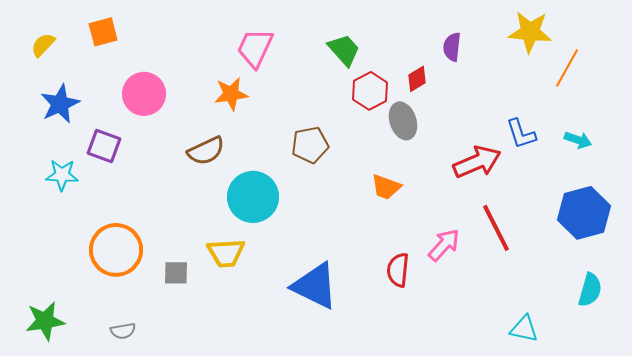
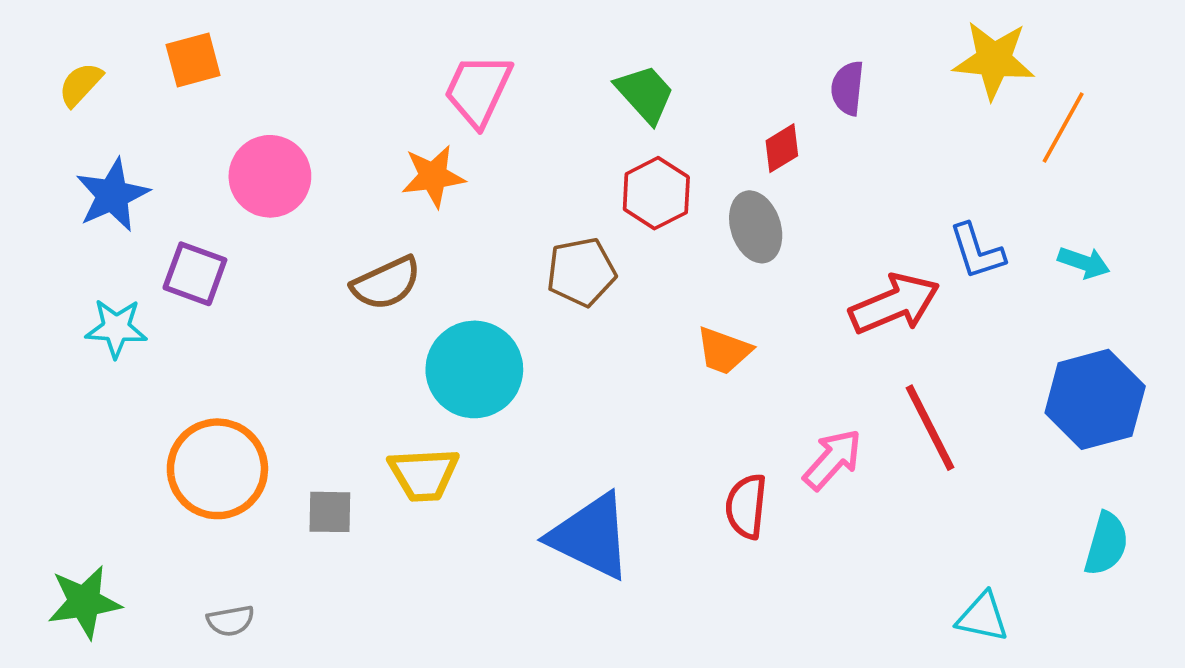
red hexagon: (370, 91) -> (656, 193), moved

